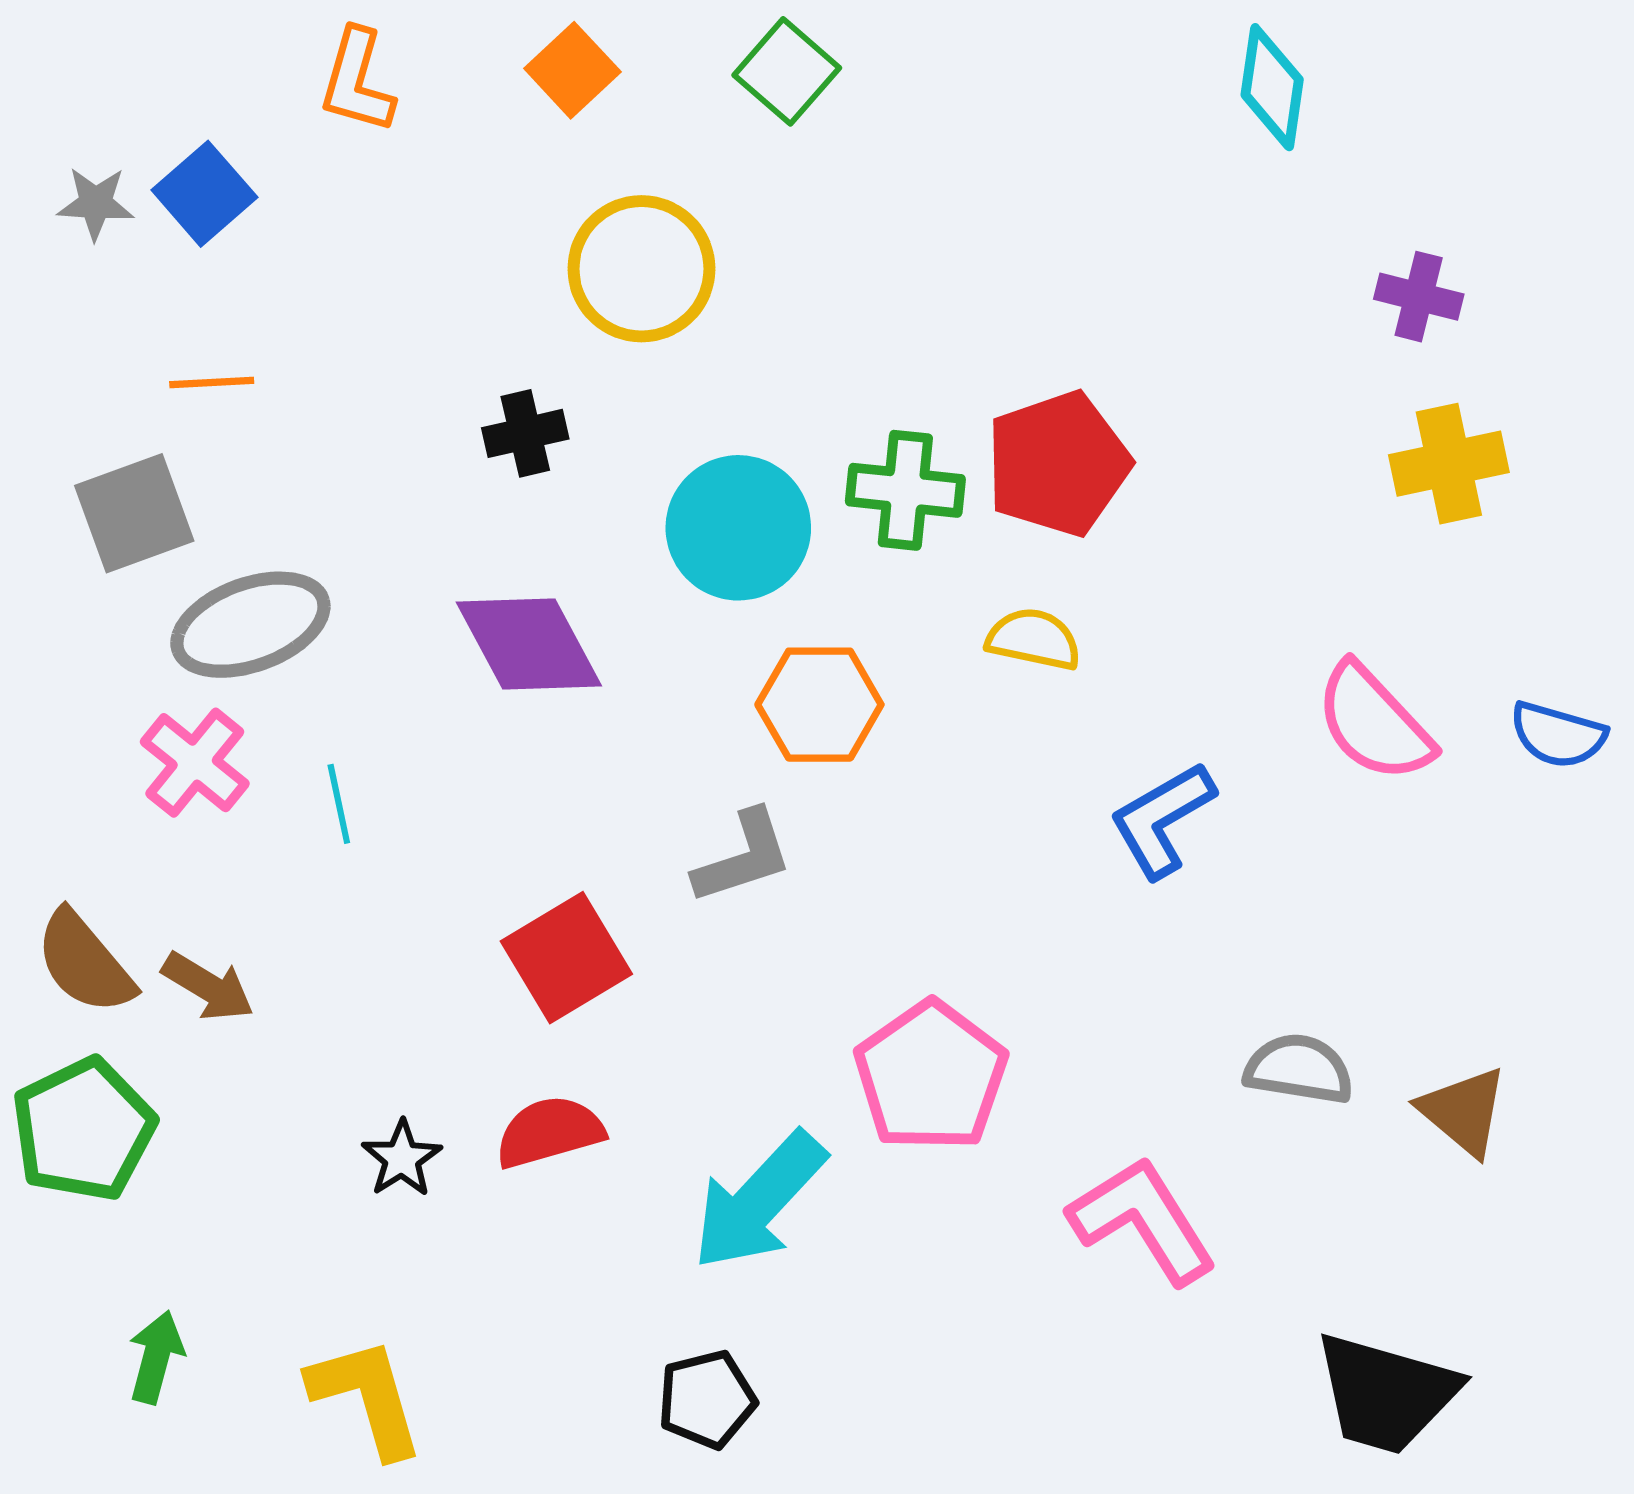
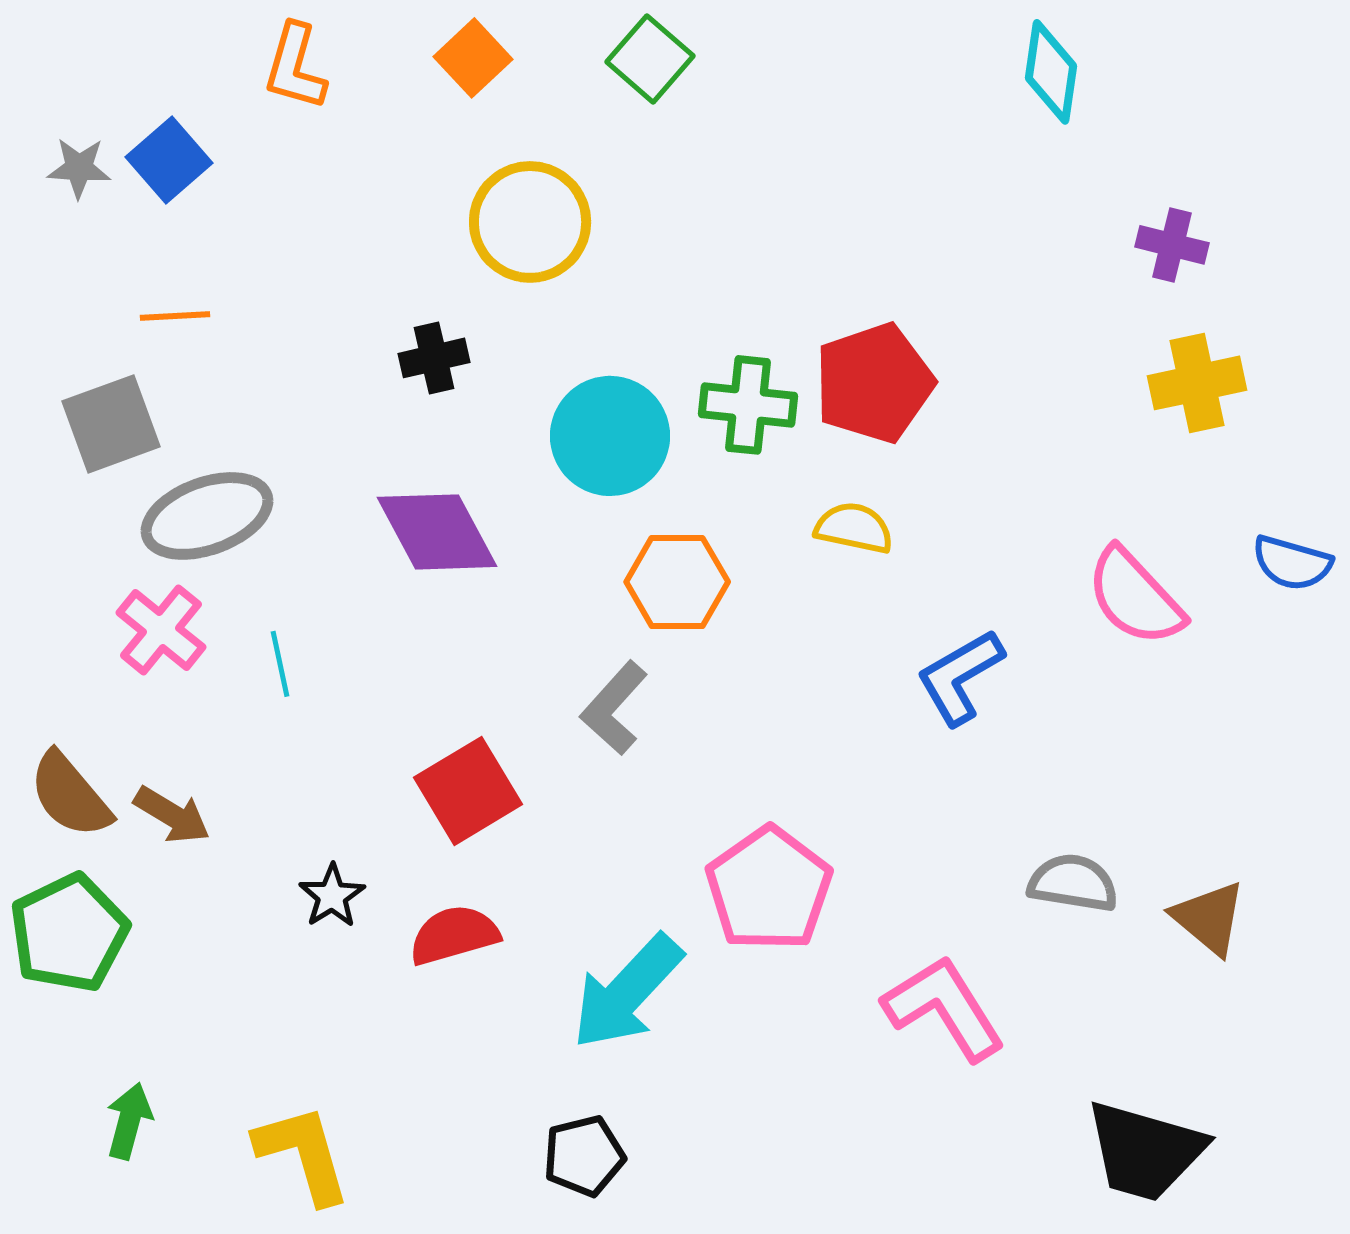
blue semicircle: (1558, 735) -> (1292, 563), moved
gray L-shape: (743, 857) -> (614, 708), turned 150
black star: (402, 1159) -> (332, 896), moved

